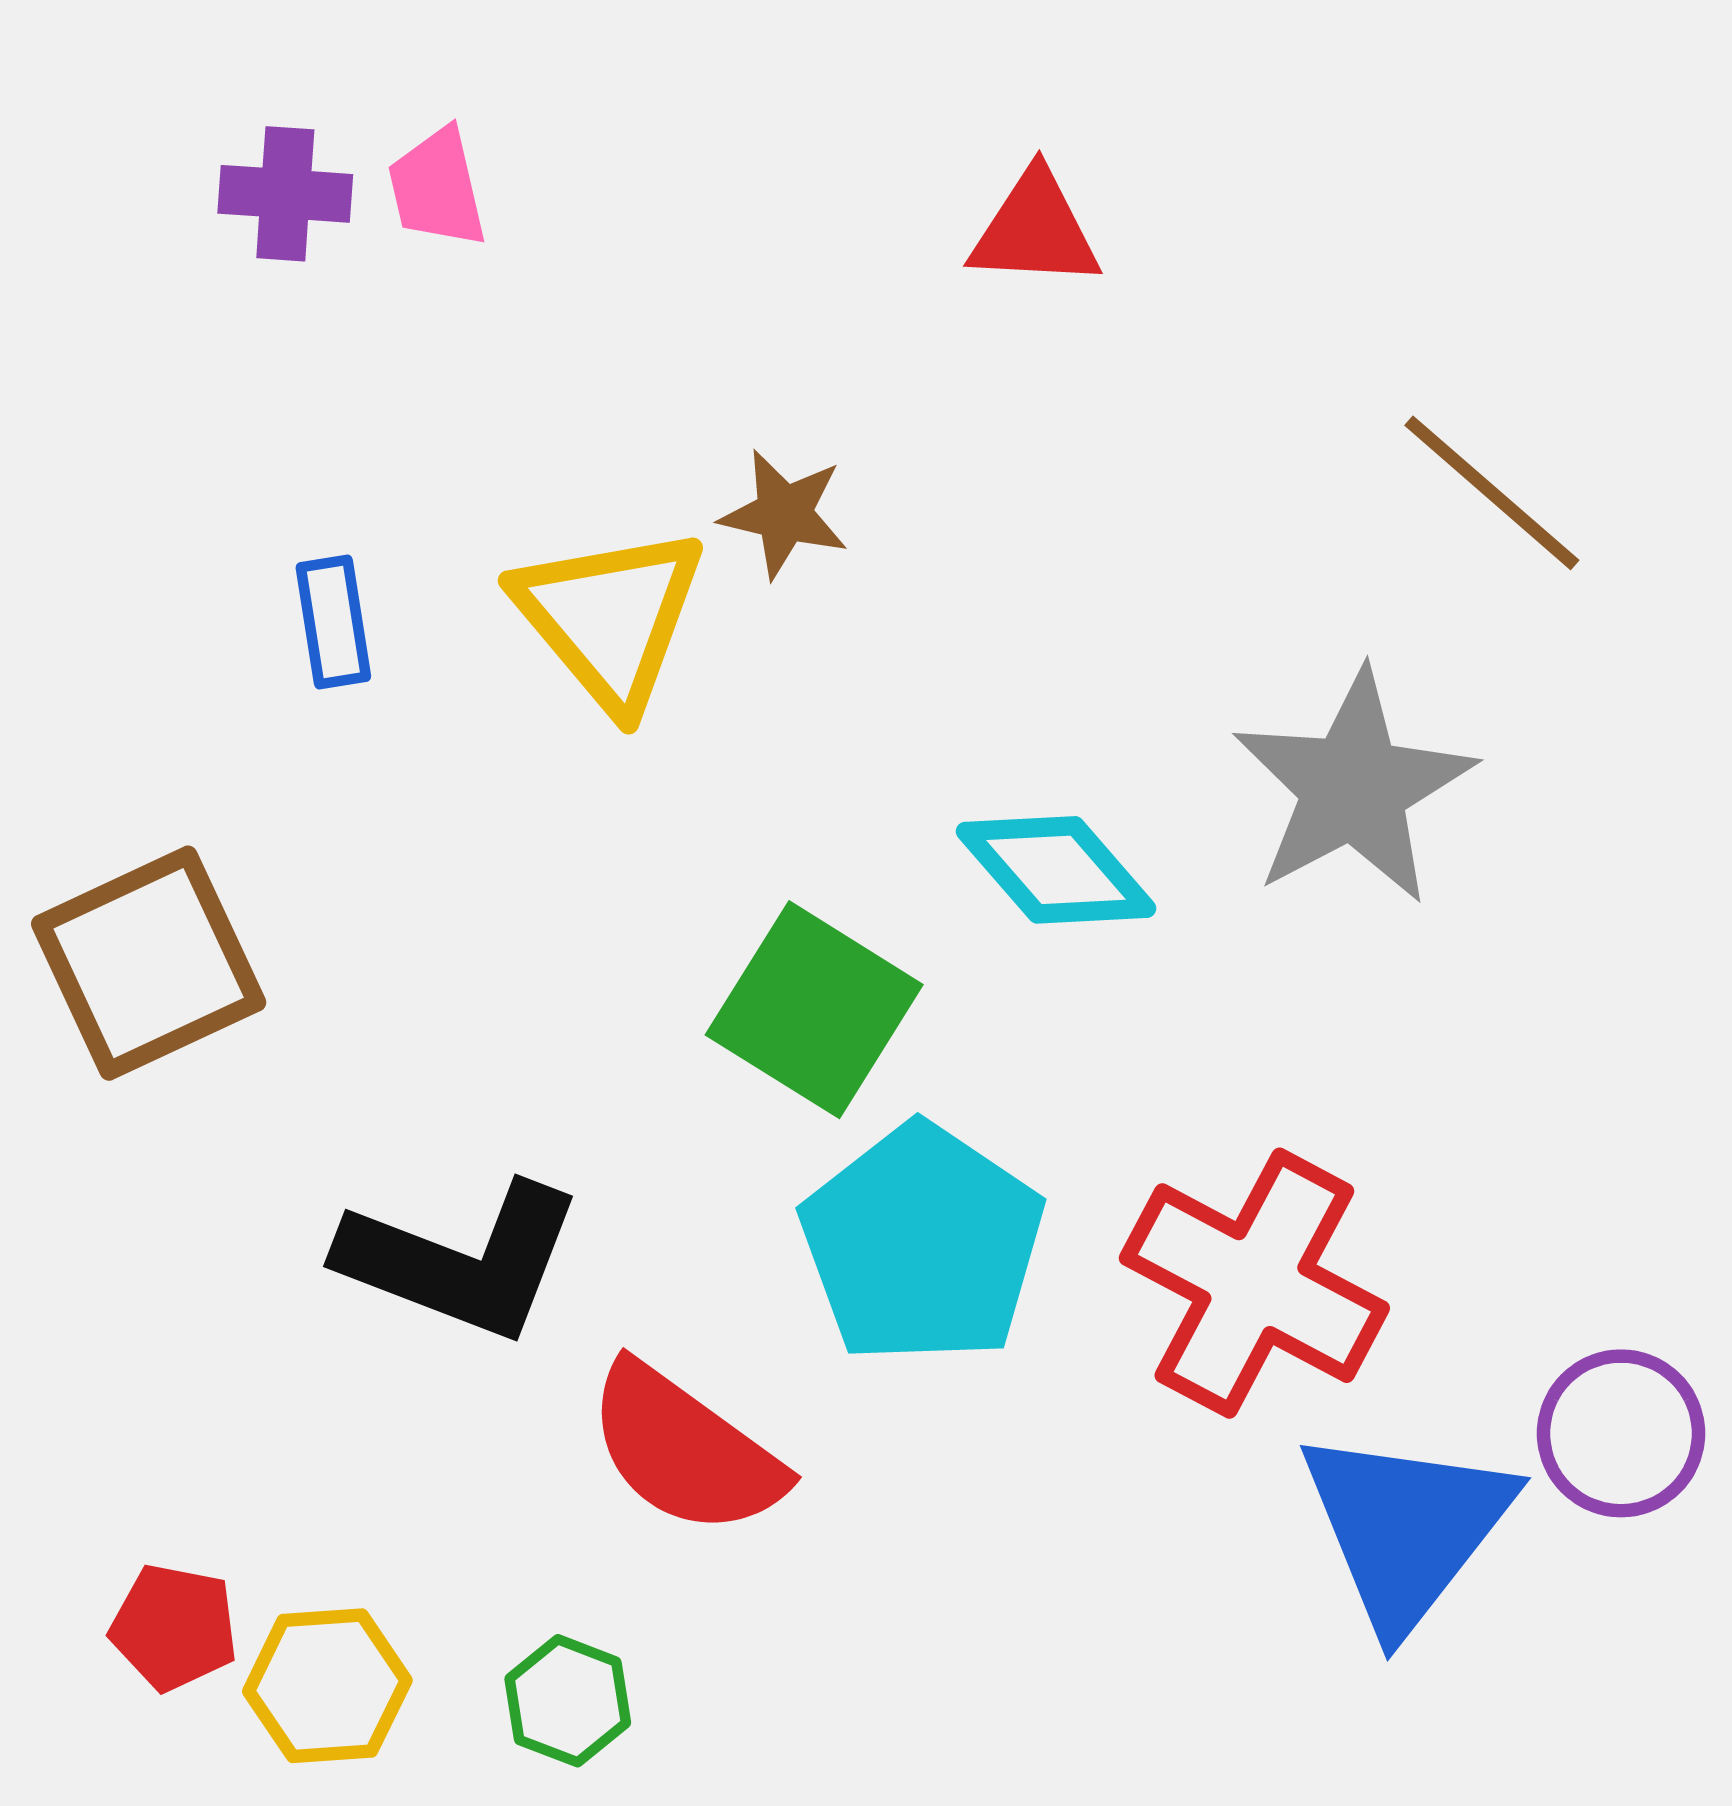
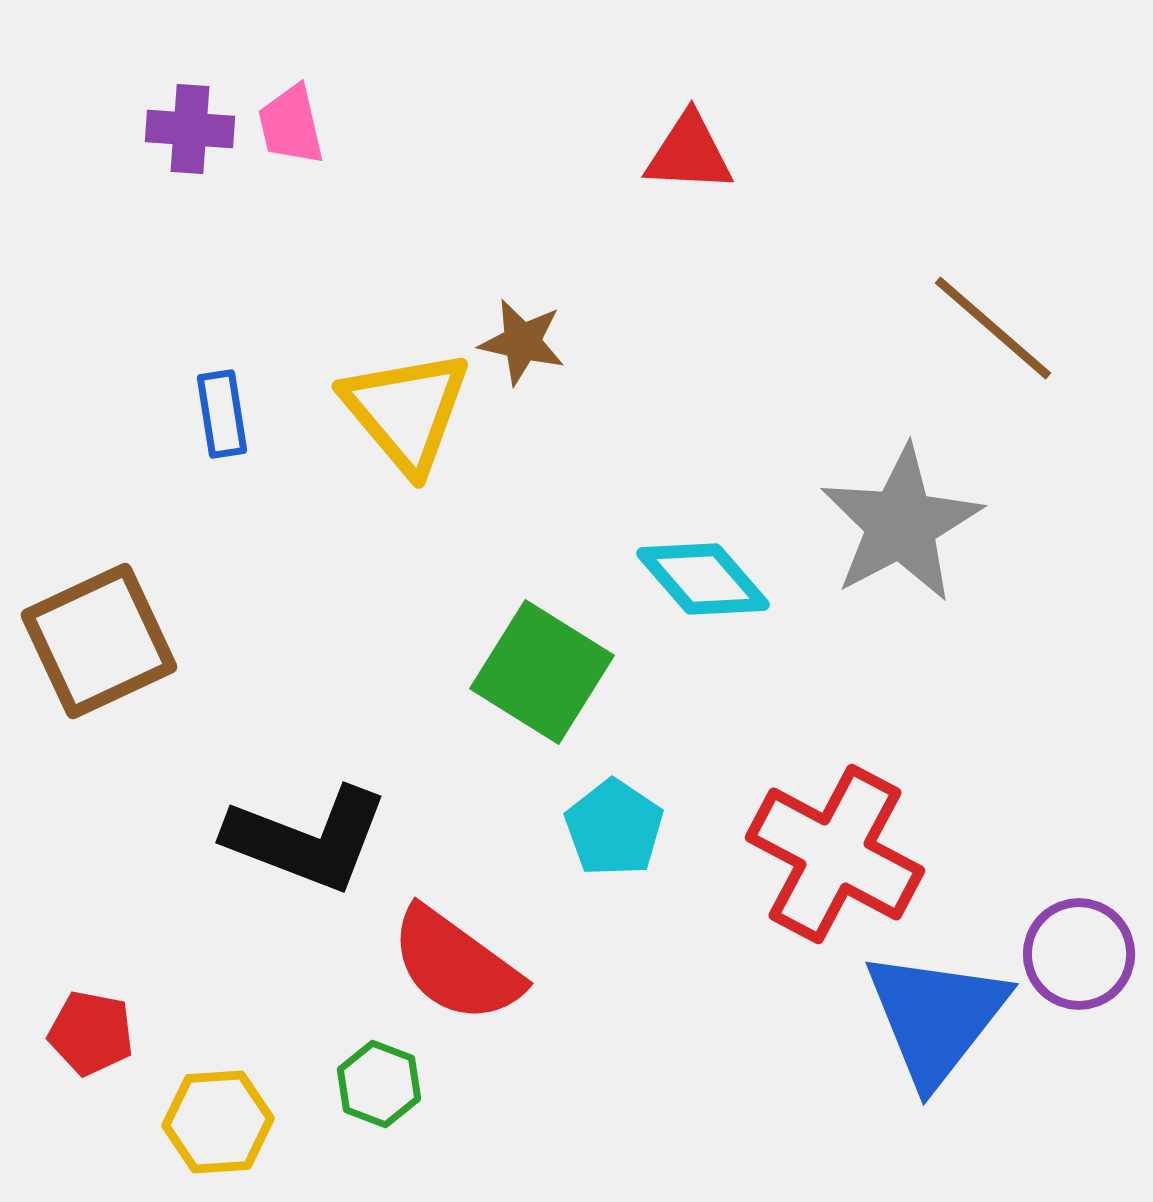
cyan pentagon: (922, 1244) -> (614, 828), size x0.6
red pentagon: (174, 1627) -> (91, 1033), moved
green hexagon: (568, 1701) -> (379, 1084), moved

